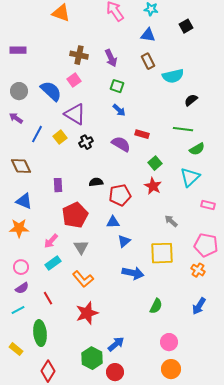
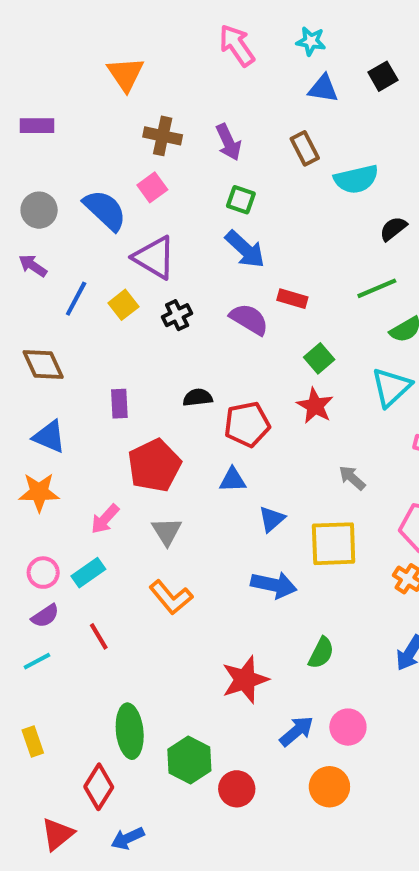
orange triangle: (61, 13) -> (126, 74), moved, turned 36
blue triangle: (148, 35) -> (323, 89), moved
blue arrow: (119, 110) -> (245, 249), size x1.5
green line: (183, 129) -> (377, 288), turned -30
blue triangle: (124, 241) -> (272, 519), moved
cyan rectangle: (53, 263) -> (88, 573), moved
red star: (87, 313) -> (245, 680), moved
green ellipse: (40, 333) -> (130, 731), moved
blue arrow: (116, 344) -> (296, 731), moved
yellow rectangle: (16, 349) -> (33, 741), turned 32
orange circle: (171, 369) -> (329, 787), moved

